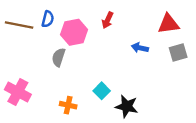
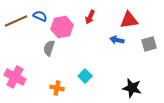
blue semicircle: (48, 19) -> (40, 16), turned -80
red triangle: (169, 24) -> (129, 20), moved
brown line: (19, 25) -> (16, 21), turned -35
black star: (127, 106) -> (132, 88), moved

